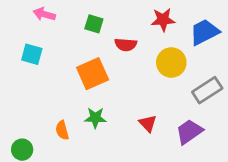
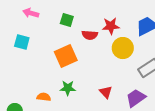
red star: (163, 20) -> (111, 26), moved
orange semicircle: (62, 130) -> (44, 97), turned 112

